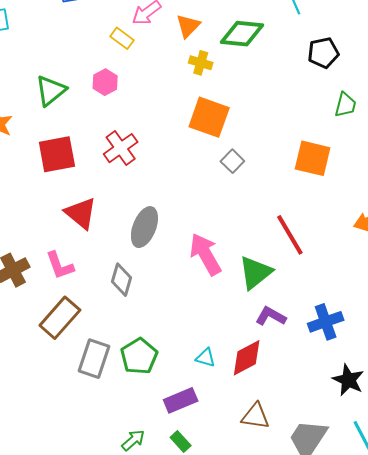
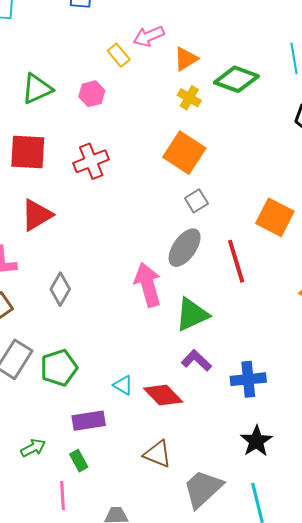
red triangle: (81, 213) -> (37, 215), turned 36
gray ellipse: (144, 227) -> (185, 248), moved
red line: (290, 235) -> (236, 261), moved
red diamond: (247, 358) -> (163, 395), turned 60

